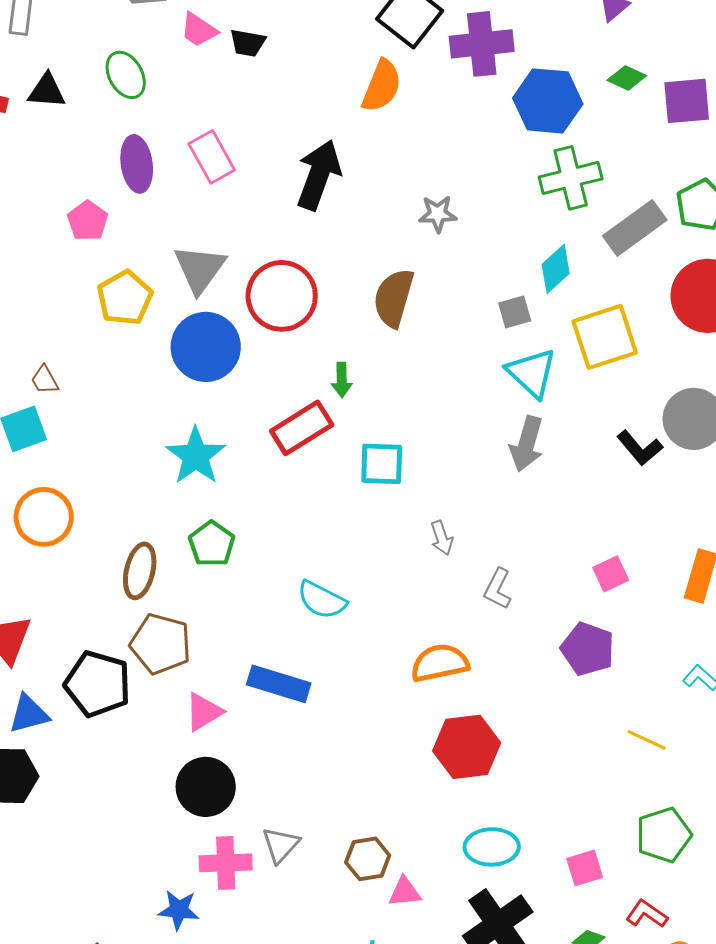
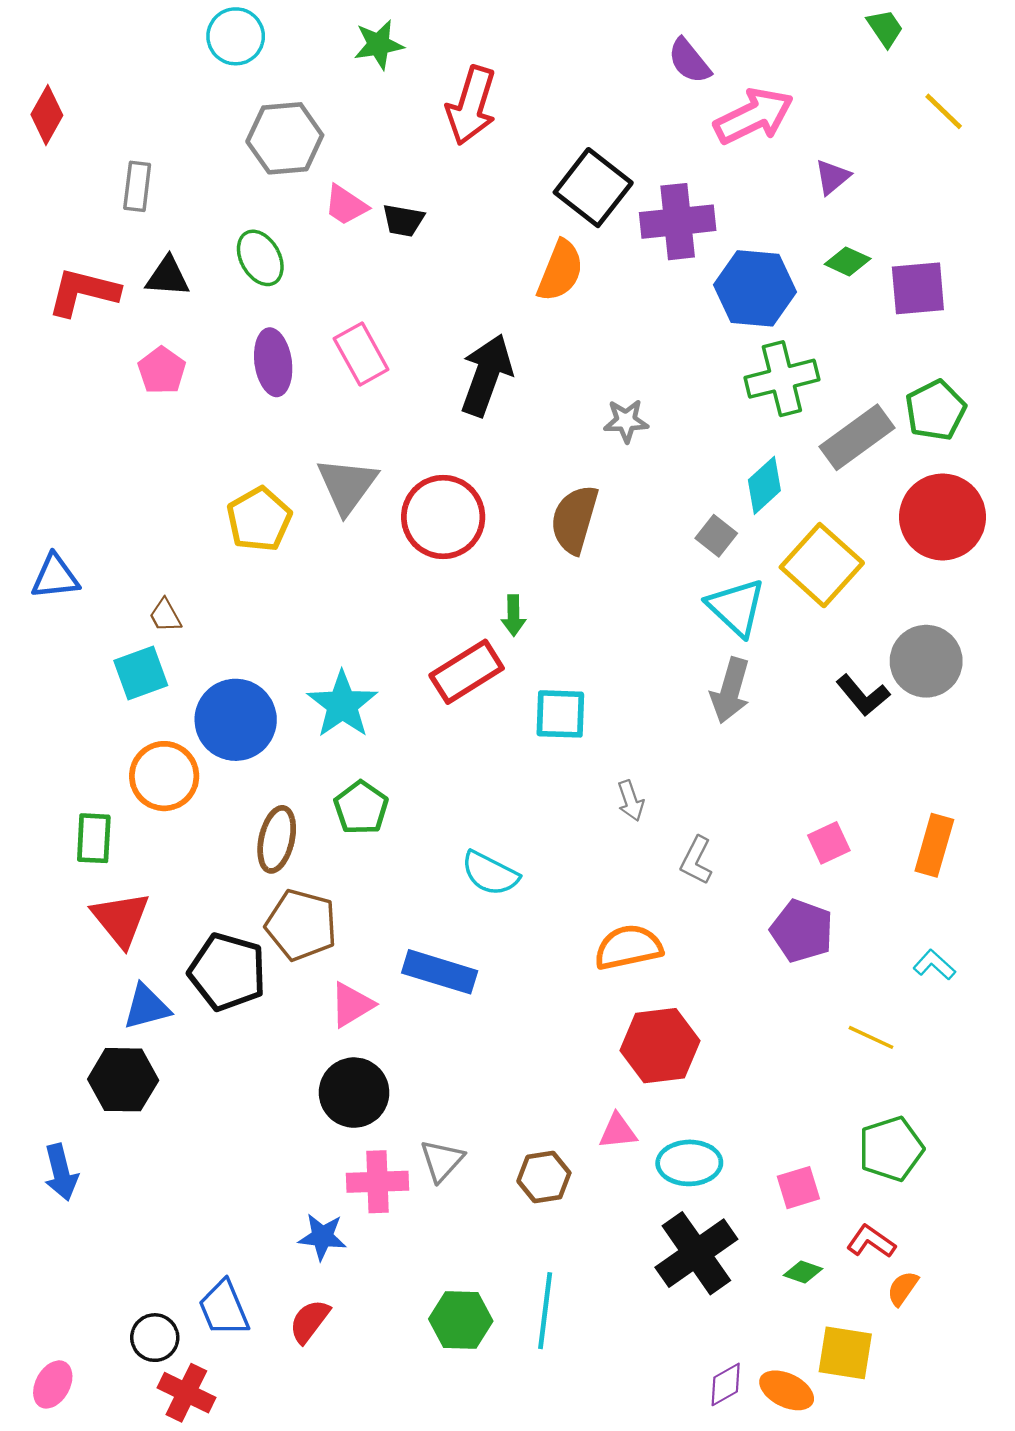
pink pentagon: (88, 221) -> (162, 370), moved
gray square: (515, 312) -> (716, 536), turned -36
yellow square: (605, 337) -> (822, 565), turned -30
blue circle: (206, 347) -> (236, 720), moved
pink triangle: (405, 892) -> (618, 1131), moved

